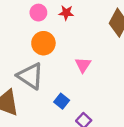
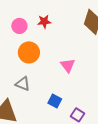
gray triangle: (30, 76) -> (23, 84), size x0.6

